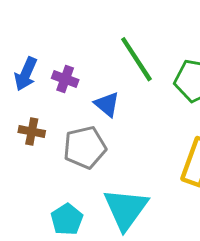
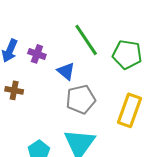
gray pentagon: (85, 147) -> (81, 99), moved

